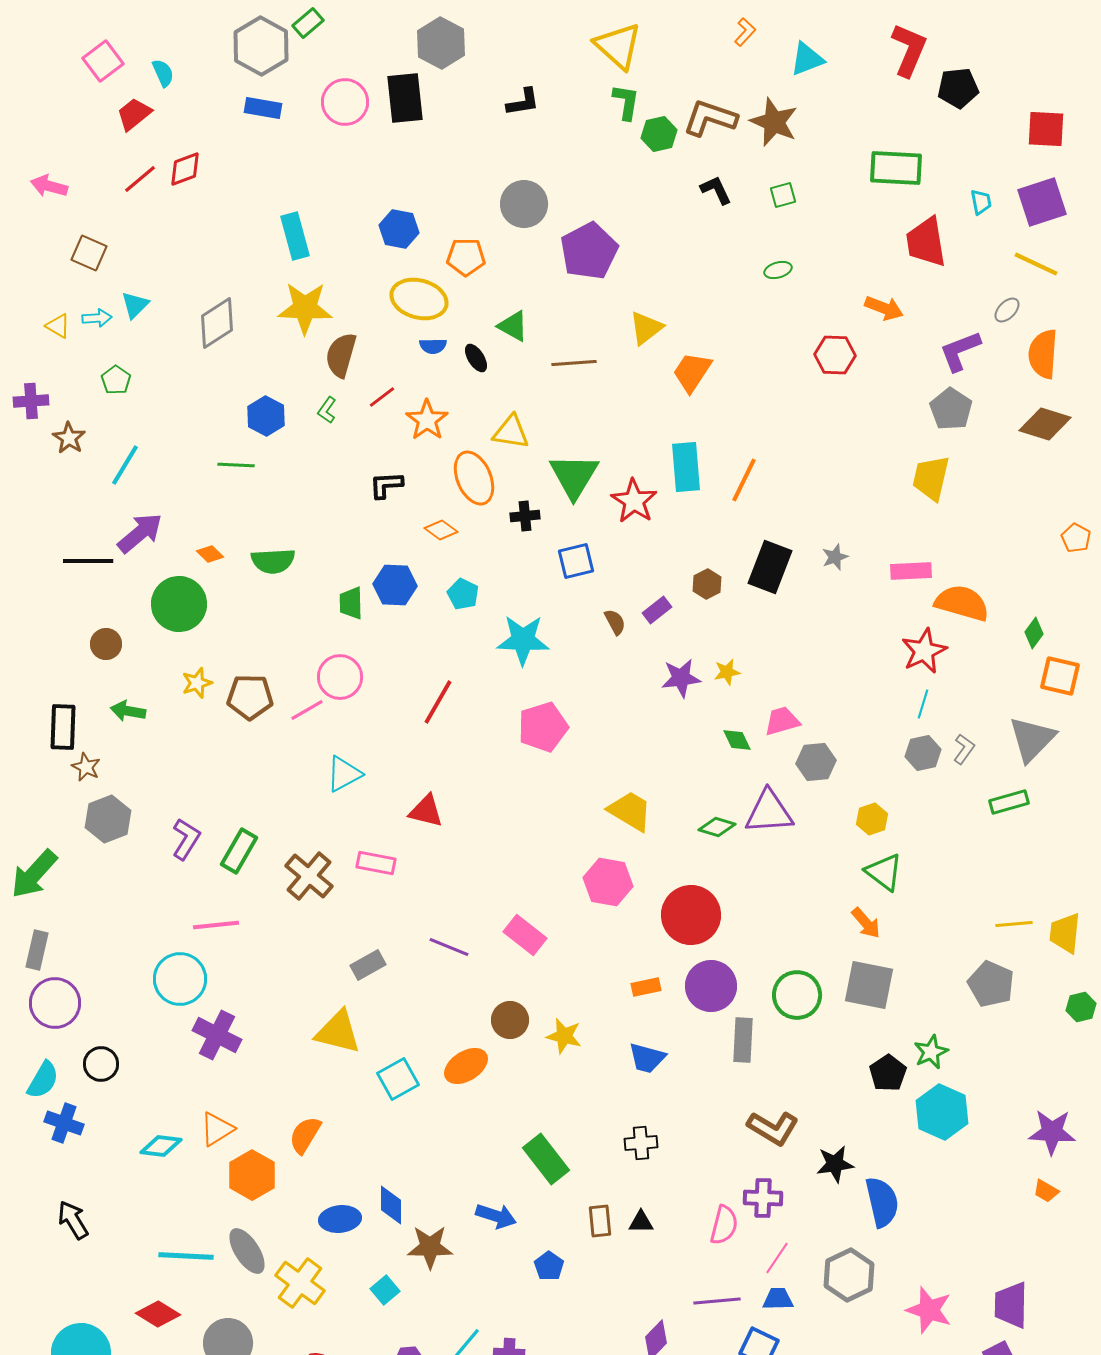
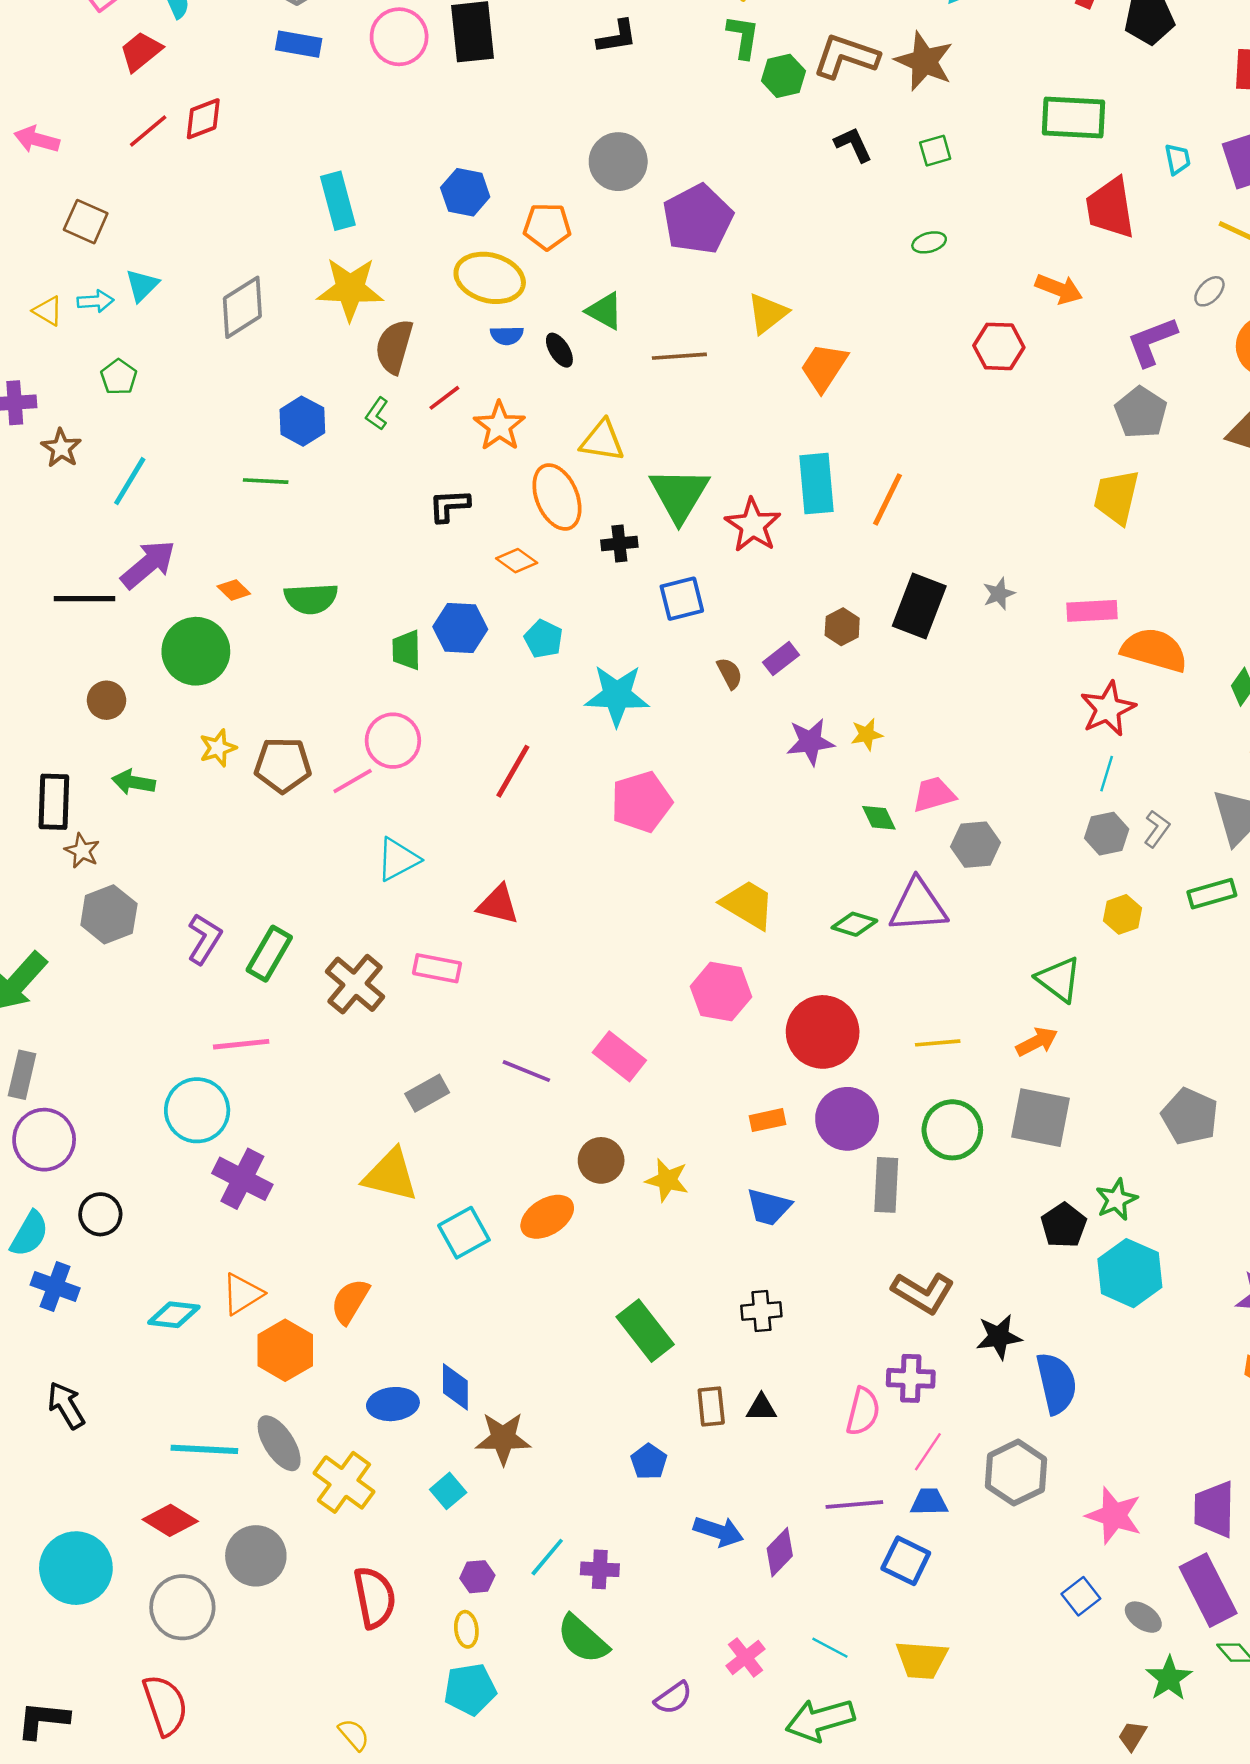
yellow hexagon: (872, 819) -> (1122, 914), moved
orange arrow: (866, 923) -> (1037, 1042), turned -76
yellow line: (1014, 924) -> (938, 1043), moved
blue arrow: (496, 1216) -> (719, 1531), moved

